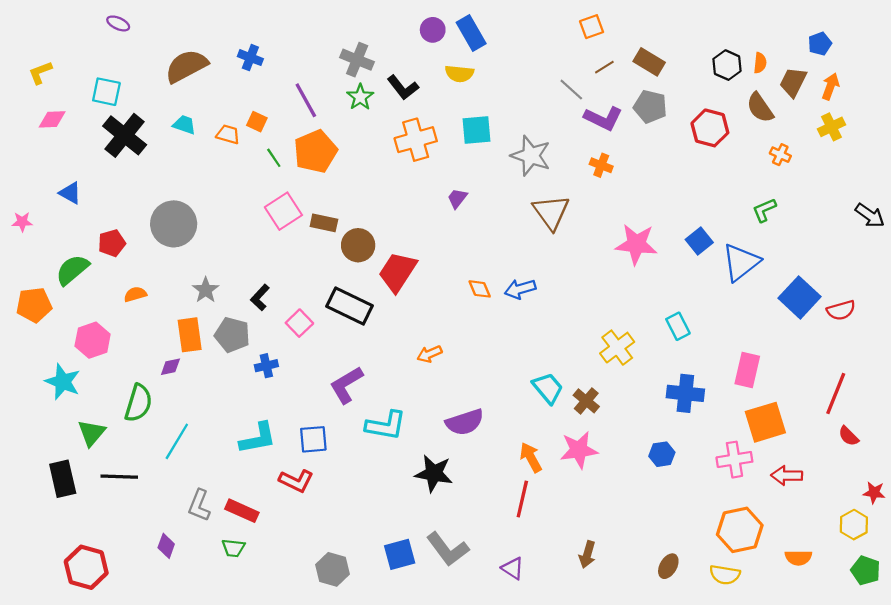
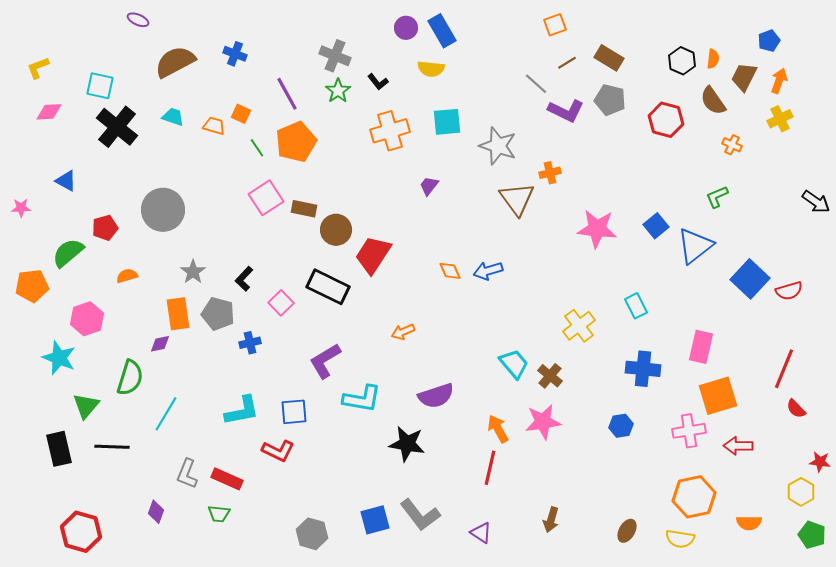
purple ellipse: (118, 23) -> (138, 20), moved
black L-shape: (403, 87) -> (378, 82), size x0.7
orange cross: (601, 165) -> (550, 173), moved, turned -35

